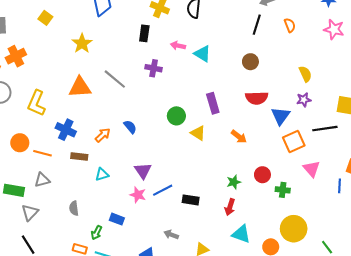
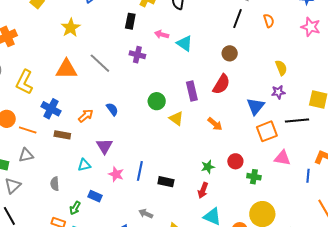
red semicircle: (257, 98) -> (221, 84), moved, turned -60
pink triangle: (312, 169) -> (282, 158), turned -42
purple triangle: (143, 171) -> (105, 146), moved
cyan triangle: (102, 174) -> (84, 165), moved
blue line: (163, 190) -> (140, 171), turned -54

